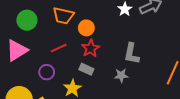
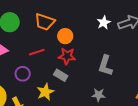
red star: (91, 48) -> (67, 56), turned 30
gray star: (121, 75) -> (98, 95), moved

